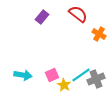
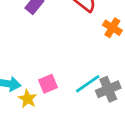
yellow star: (64, 85) -> (28, 99), moved

